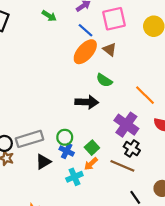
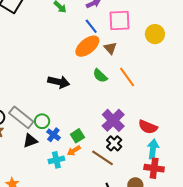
orange line: (145, 95) -> (127, 77), moved
black arrow: (87, 102) -> (59, 82), moved
green circle: (65, 137) -> (42, 121), moved
gray rectangle: (29, 139) -> (21, 117), turned 45

